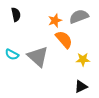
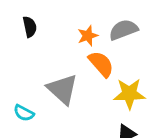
cyan semicircle: (12, 54) -> (24, 113), moved
yellow star: (83, 59) -> (129, 94), size x1.5

